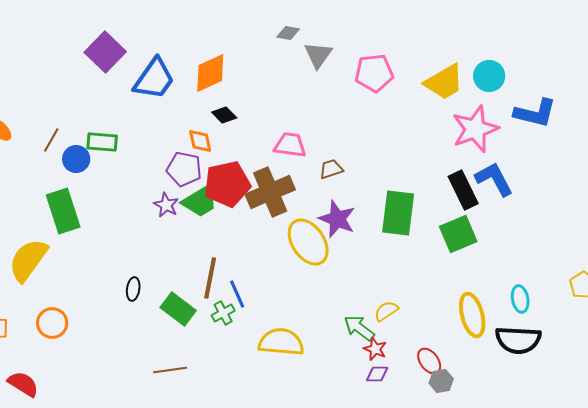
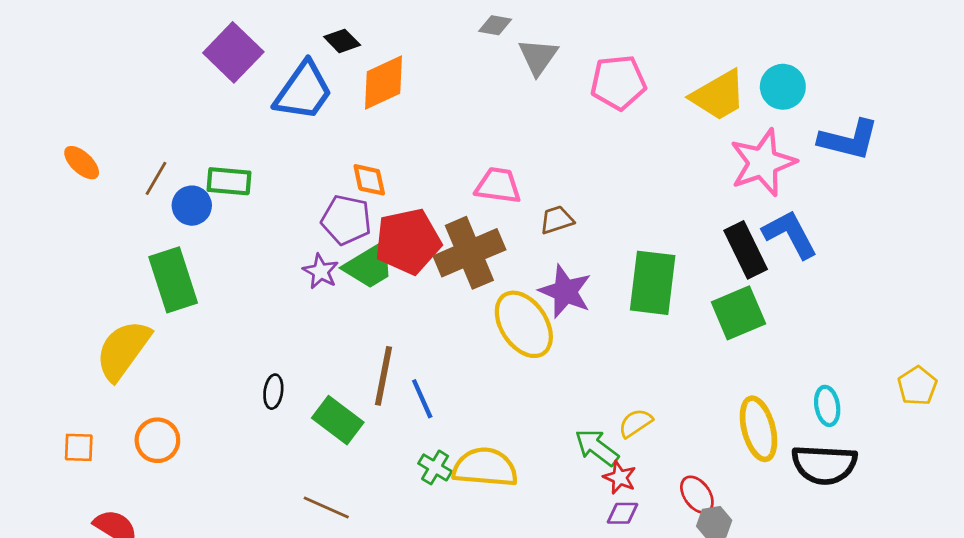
black diamond: (224, 115) -> (342, 41), moved
green cross: (223, 313) -> (435, 467), moved, turned -30
brown line: (170, 370) -> (326, 508), turned 32

